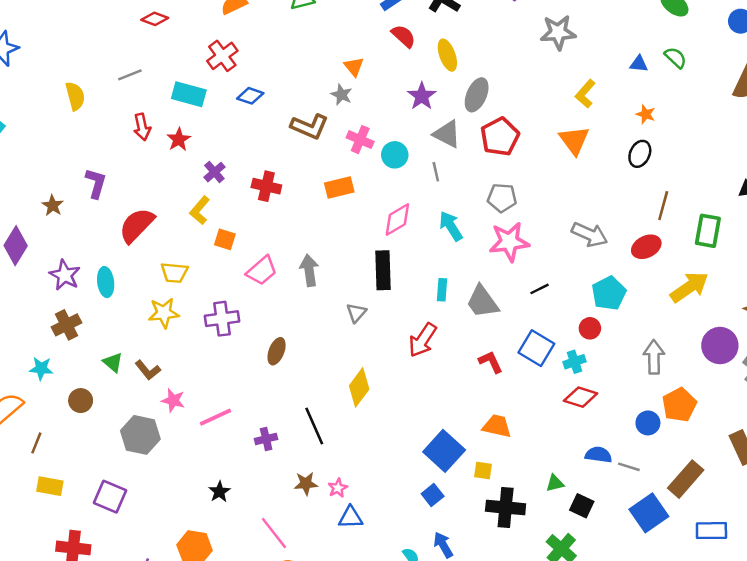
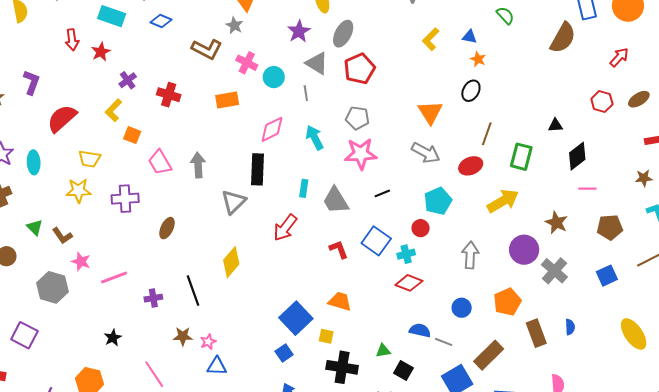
blue triangle: (639, 64) -> (470, 37), moved
orange triangle: (574, 140) -> (430, 112), moved
pink trapezoid: (262, 271) -> (160, 162), turned 96
gray triangle: (356, 313) -> (233, 202), size x1.5
orange pentagon: (679, 405) -> (507, 302), moved

